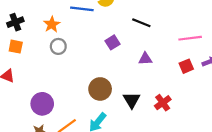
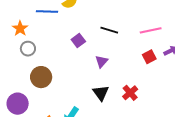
black line: (141, 23) -> (109, 30), moved
purple triangle: (145, 59) -> (101, 61), moved, turned -40
brown circle: (100, 89) -> (41, 77), moved

